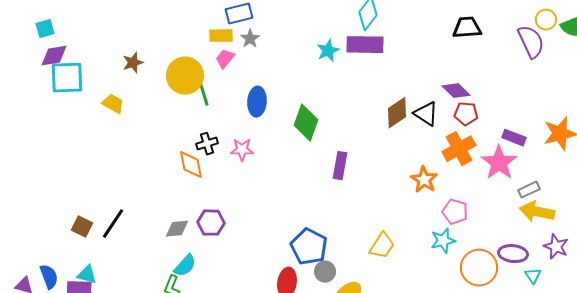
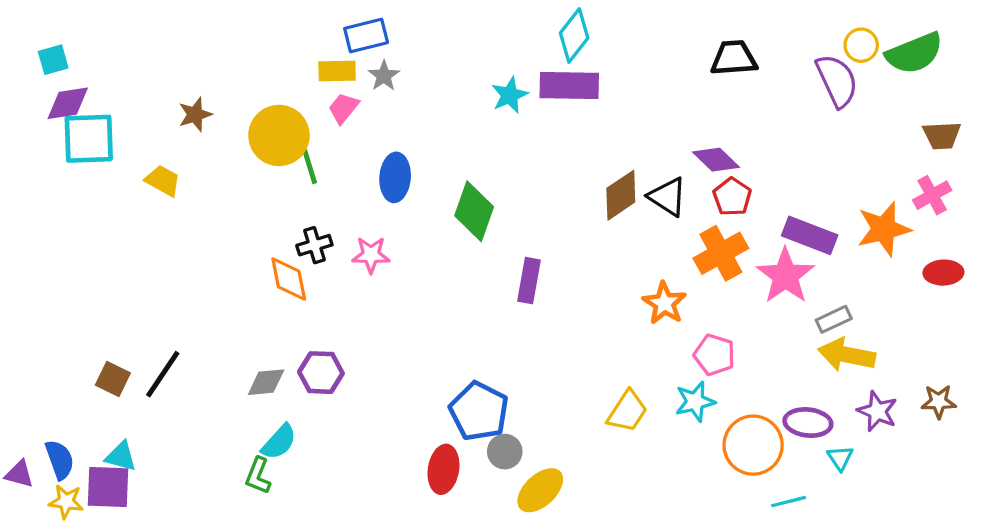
red pentagon: (466, 114) -> (732, 197), turned 30
purple rectangle: (514, 138) -> (810, 235), size x1.4
yellow trapezoid: (382, 246) -> (627, 411), moved

